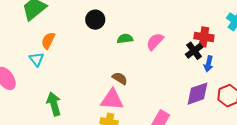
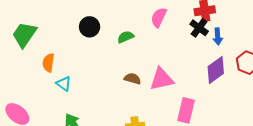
pink semicircle: (155, 42) -> (159, 17), moved
cyan triangle: (37, 59) -> (64, 84), moved
pink triangle: (112, 99) -> (162, 79), moved

